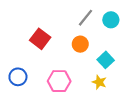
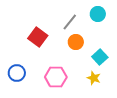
gray line: (86, 18) -> (70, 22), moved
cyan circle: (111, 20) -> (98, 14), moved

